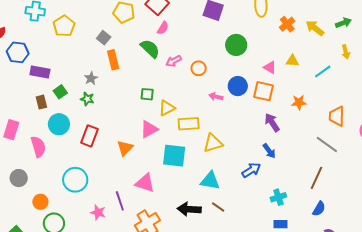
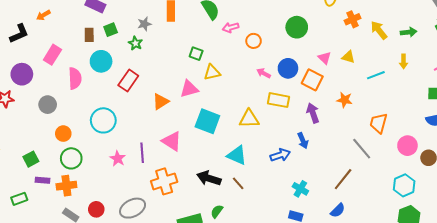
yellow rectangle: (189, 124) -> (278, 100), moved
cyan cross: (278, 197) -> (300, 189), turned 35

